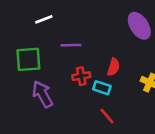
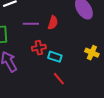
red semicircle: (113, 67) -> (53, 23), moved

